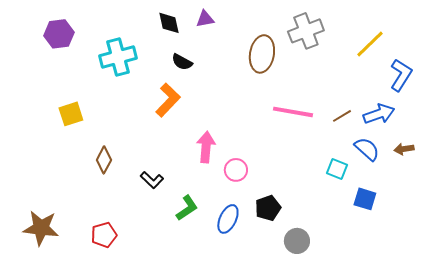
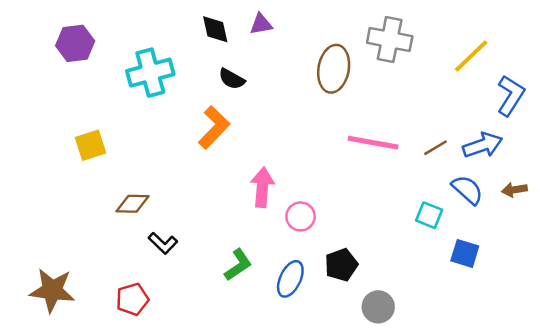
gray cross: (306, 31) -> (390, 39), turned 32
brown diamond: (104, 160) -> (132, 204), turned 64
black L-shape: (152, 180) -> (163, 243), moved

